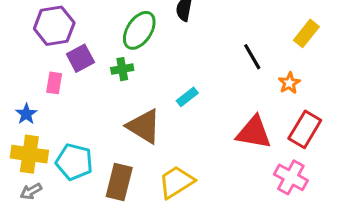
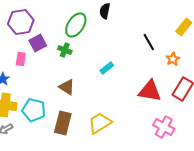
green cross: (122, 69) -> (65, 50), turned 32
brown triangle: (144, 126) -> (67, 87), moved, size x0.7
pink cross: (291, 177) -> (164, 127), moved

